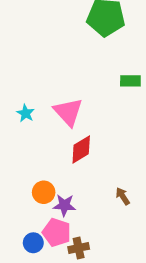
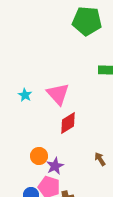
purple star: (64, 205) -> (55, 166), turned -30

